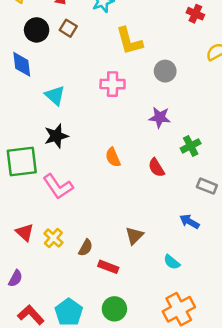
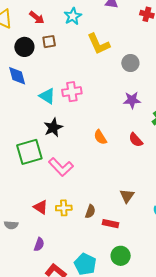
brown square: (68, 28) -> (49, 42), turned -32
pink cross: (113, 84) -> (72, 92), moved
yellow cross: (53, 238) -> (64, 208), turned -35

